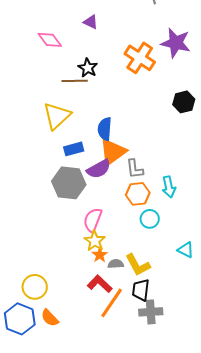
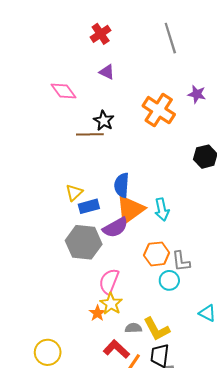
purple star: (176, 43) -> (197, 94), size x0.6
yellow triangle: (57, 116) -> (74, 193), moved, size x0.6
gray L-shape: (135, 169) -> (181, 261), moved
cyan arrow: (169, 187) -> (162, 210), moved
orange star: (100, 255) -> (97, 313), moved

